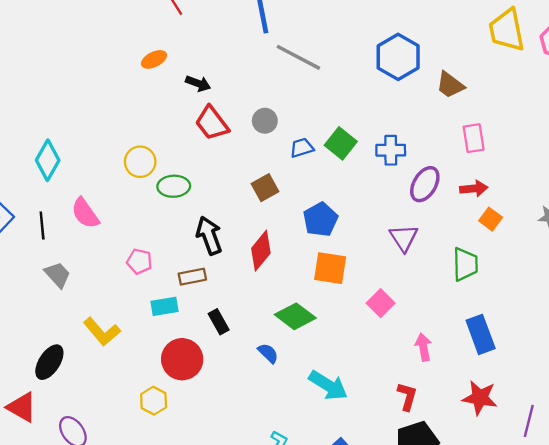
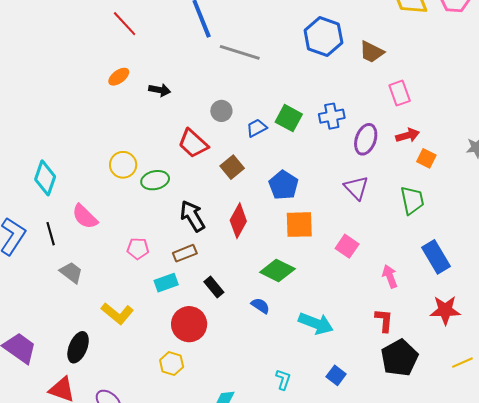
red trapezoid: (212, 123) -> (193, 143), moved

